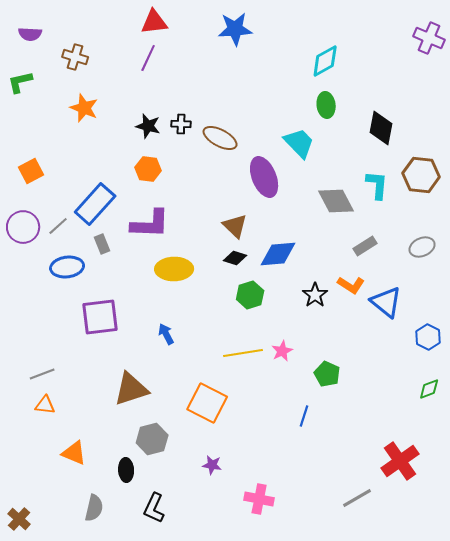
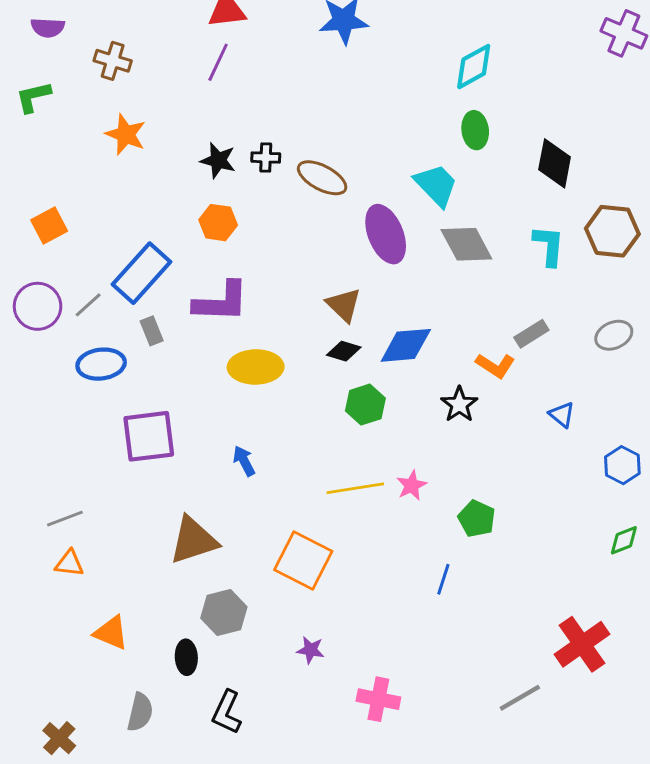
gray diamond: (336, 201) -> (466, 244), moved
orange L-shape: (351, 285) -> (495, 366), moved
blue triangle: (386, 302) -> (562, 415), size x0.6
brown cross: (19, 519) -> (59, 738), moved

